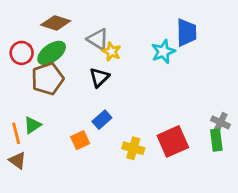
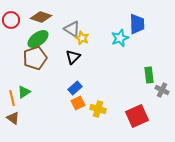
red circle: (22, 53) -> (11, 20), moved
orange square: (80, 140) -> (78, 103), moved
green rectangle: (216, 140) -> (149, 75), moved
red square: (173, 141) -> (137, 116), moved

